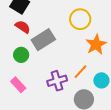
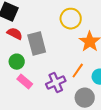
gray rectangle: (43, 40) -> (37, 44), turned -65
pink rectangle: (18, 85) -> (25, 82), moved

